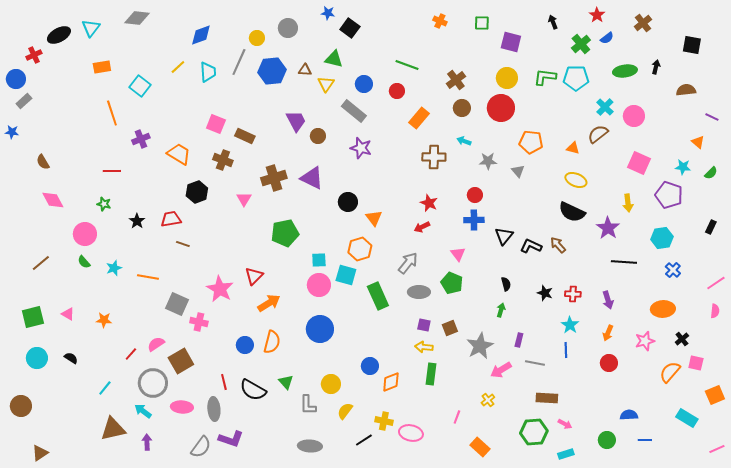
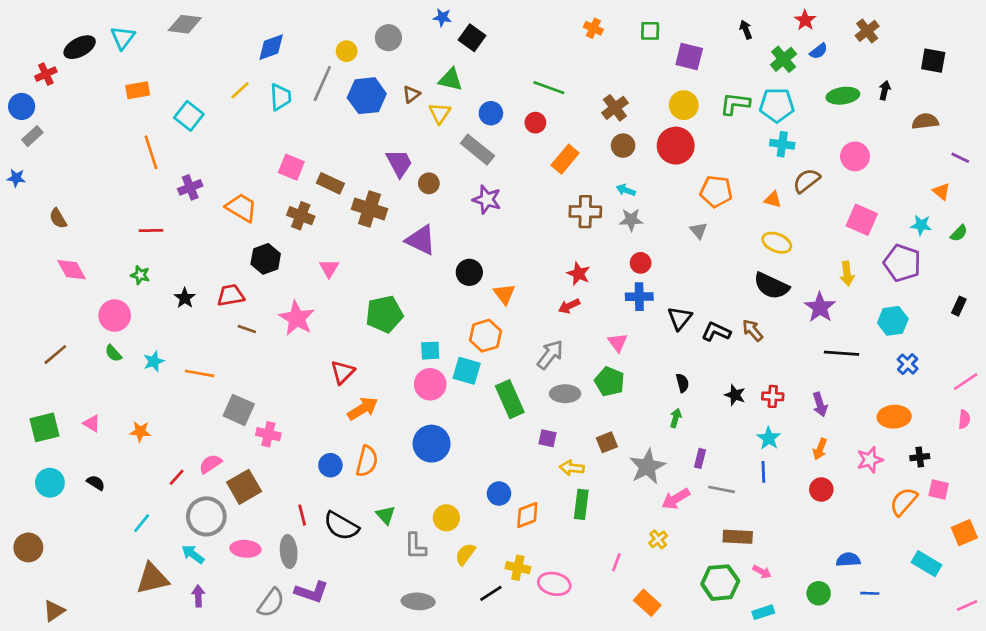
brown triangle: (305, 70) -> (411, 94), turned -40
cyan cross: (605, 107) -> (782, 144), moved, turned -36
gray star: (488, 161) -> (631, 220), moved
brown cross: (274, 178) -> (370, 209), moved, turned 35
pink star: (220, 289) -> (297, 318), moved
purple square: (424, 325) -> (548, 438), moved
black cross: (682, 339) -> (920, 457), turned 32

